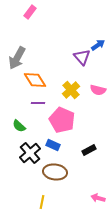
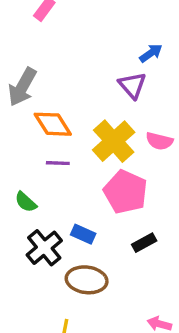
blue arrow: (98, 45) -> (151, 53), moved
yellow cross: (71, 90) -> (114, 141), size x1.4
pink pentagon: (62, 120) -> (125, 192), moved

